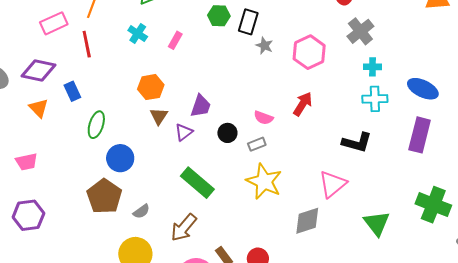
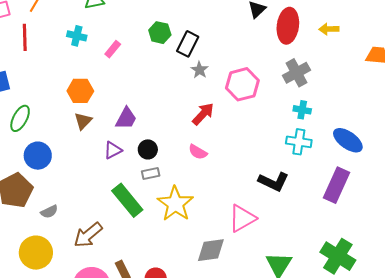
cyan cross: (138, 34) -> (77, 36), turned -30
red arrow: (303, 104) -> (203, 114), moved
pink semicircle: (263, 118) -> (198, 152), moved
purple triangle: (184, 132) -> (113, 150), moved
gray rectangle: (257, 144) -> (151, 174), moved
green rectangle: (197, 183) -> (127, 200), moved

